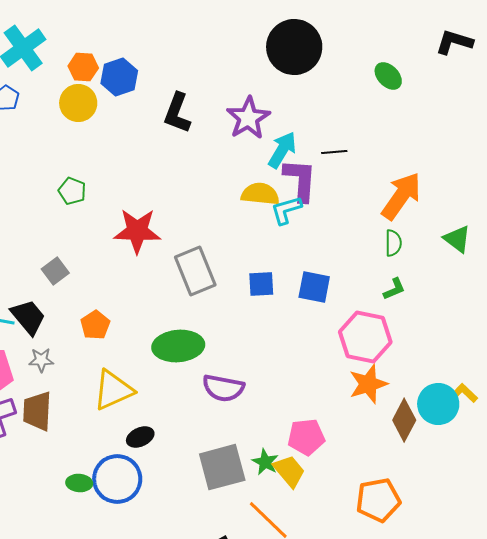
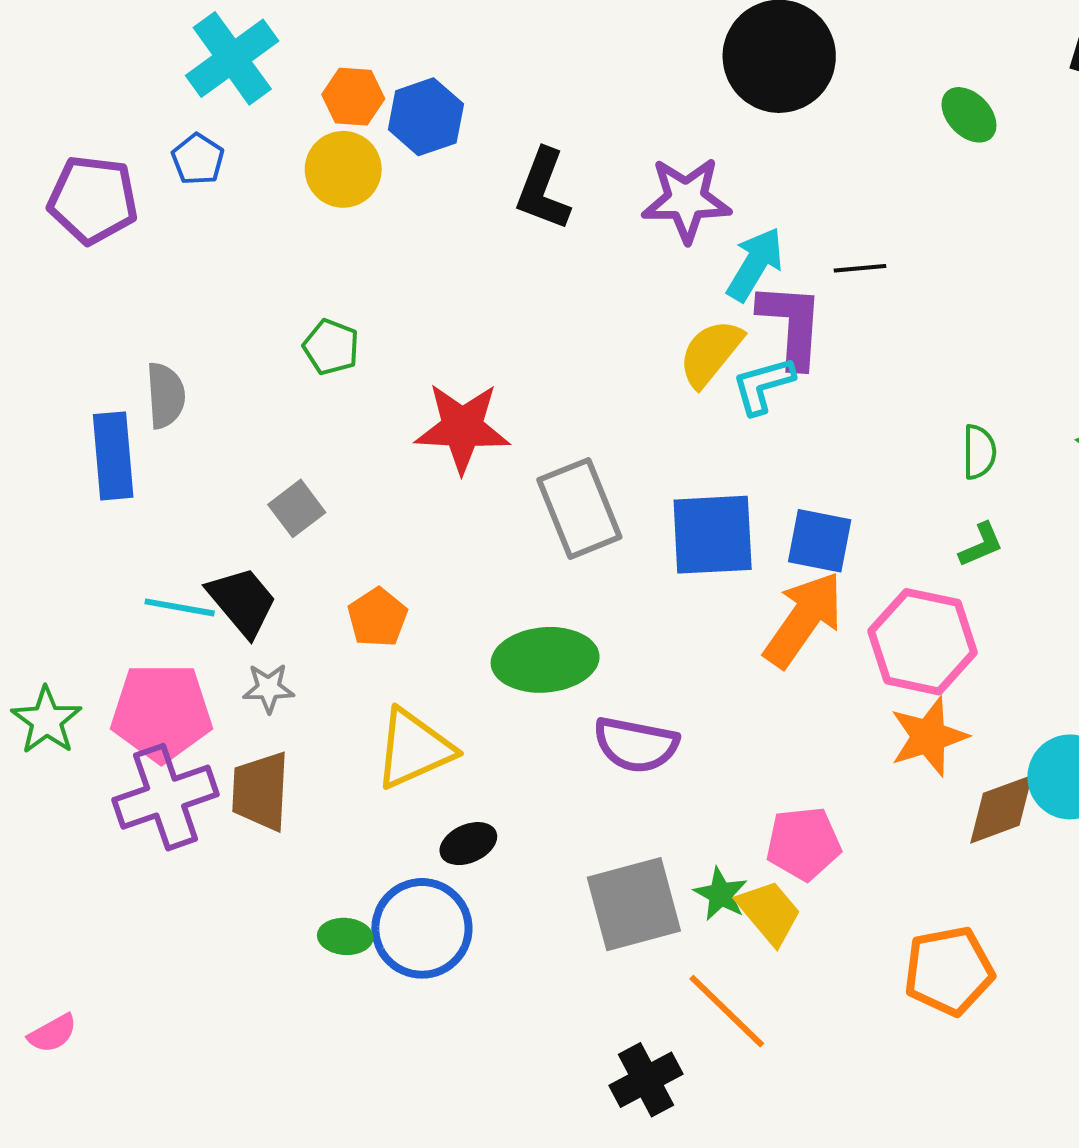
purple star: (248, 118) -> (686, 200), turned 30
yellow semicircle: (260, 194) -> (711, 353), turned -57
orange arrow: (401, 196) -> (803, 620), moved
blue square: (261, 284) -> (713, 535), size x1.6
brown diamond: (404, 420) -> (1001, 809), turned 42

